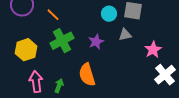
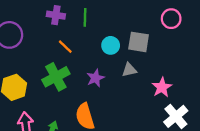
orange line: (53, 15) -> (65, 47), moved

